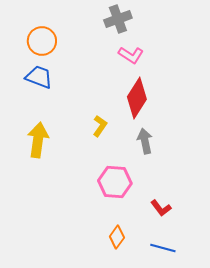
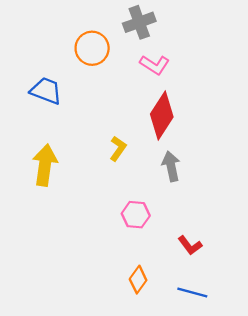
orange circle: (42, 41) -> (92, 48), moved
pink hexagon: (115, 182) -> (136, 215), size x0.7

